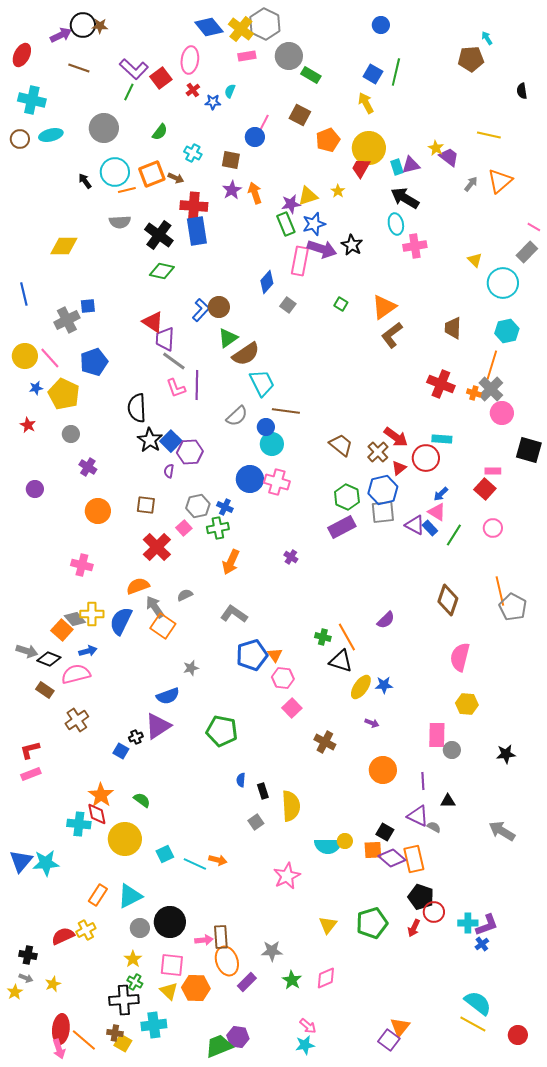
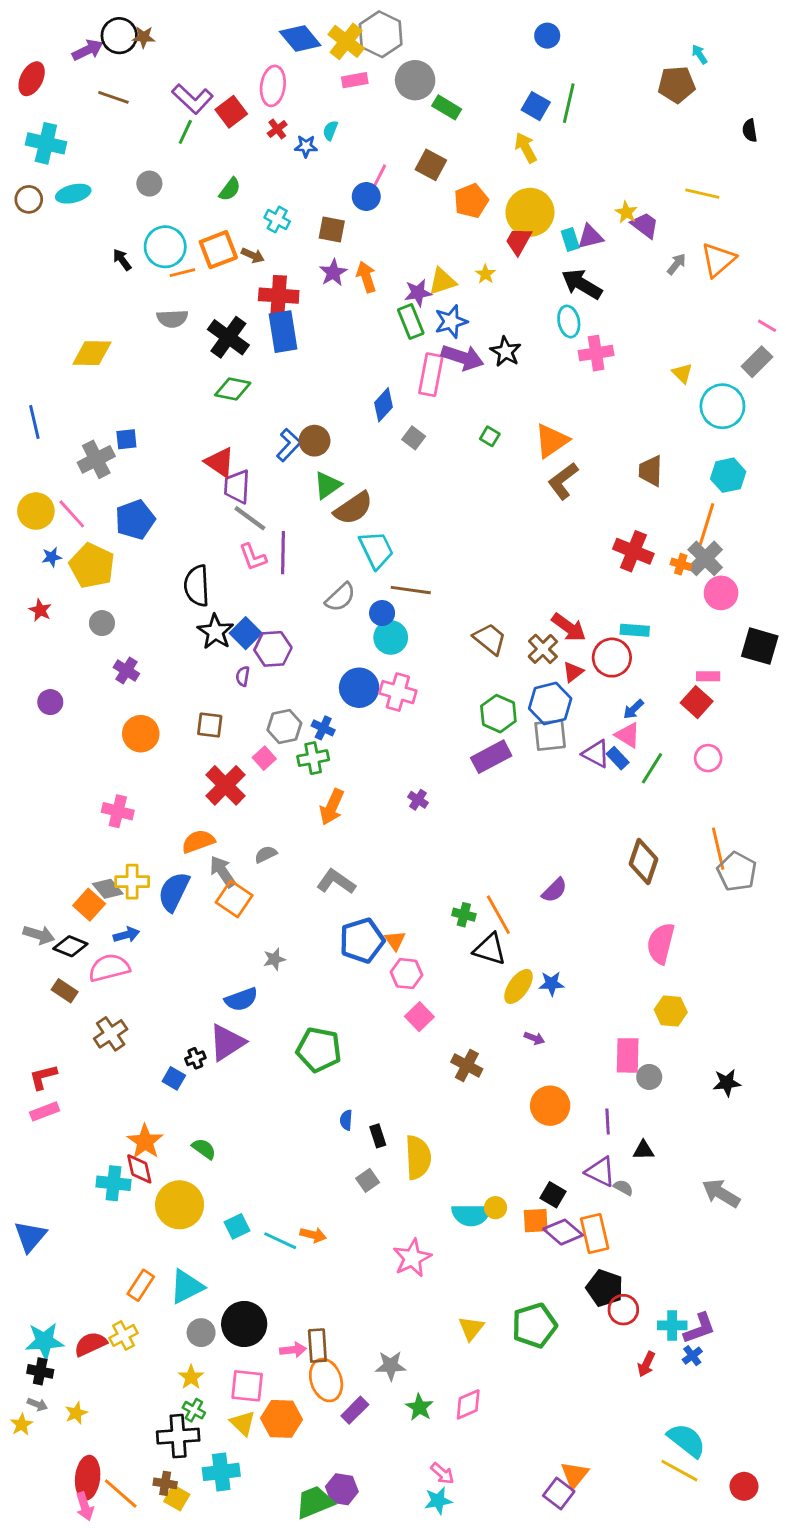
gray circle: (104, 128) -> (149, 184), size x0.6
cyan star: (46, 863) -> (45, 1341), moved
red arrow: (414, 928) -> (646, 1364), moved

